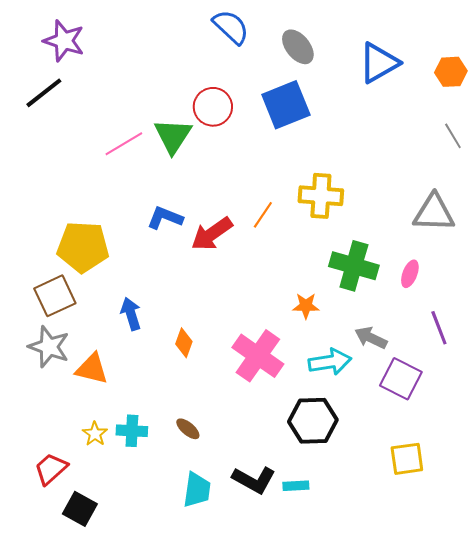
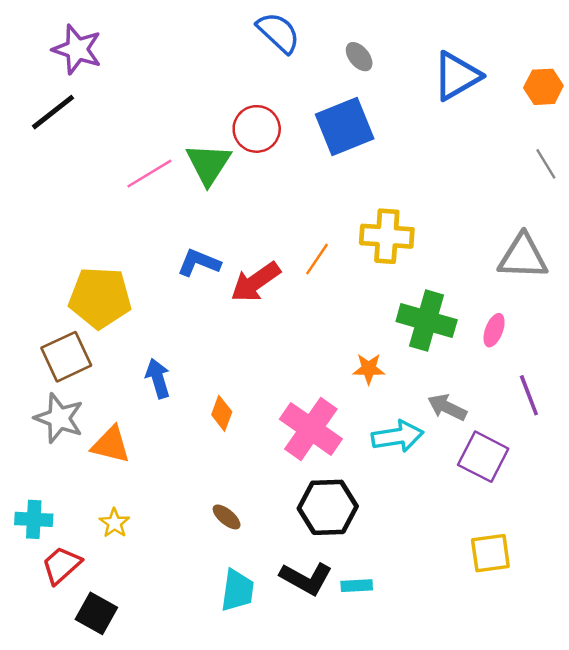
gray ellipse: (298, 47) -> (359, 57), size x0.7
black hexagon: (313, 421) -> (328, 507), moved
cyan cross: (132, 431) -> (34, 519), moved

